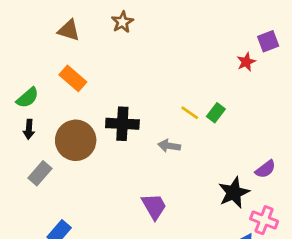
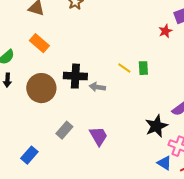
green rectangle: (216, 113) -> (143, 68), turned -40
gray arrow: (169, 146) -> (97, 87), moved
gray rectangle: (40, 173) -> (64, 130), moved

